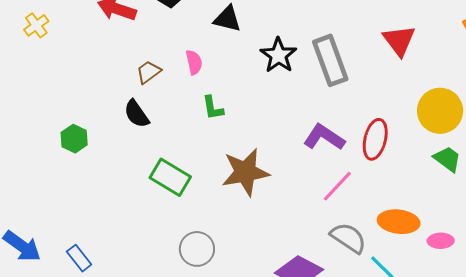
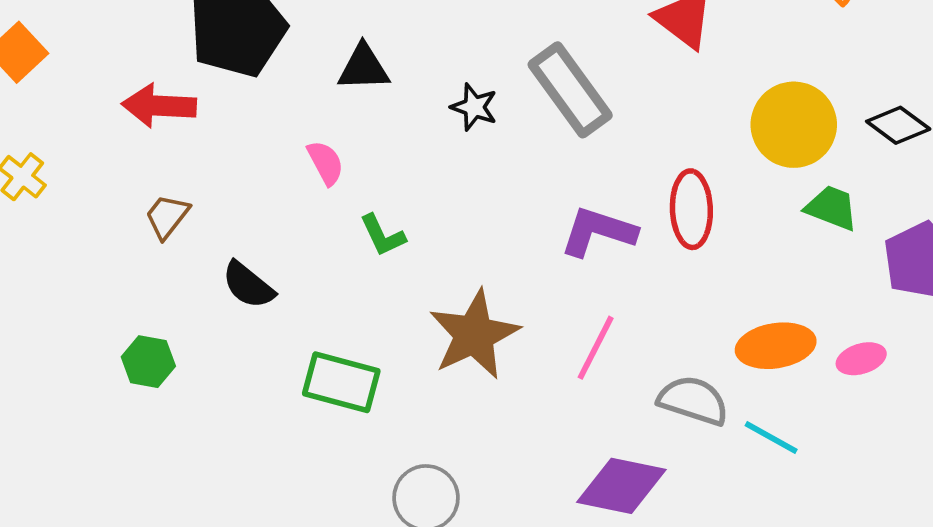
black star: (278, 55) -> (474, 107), size x0.7
brown trapezoid: (149, 72) -> (167, 216), moved
pink line: (337, 186) -> (596, 348), moved

